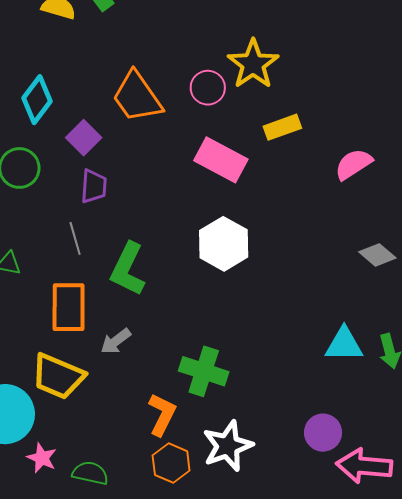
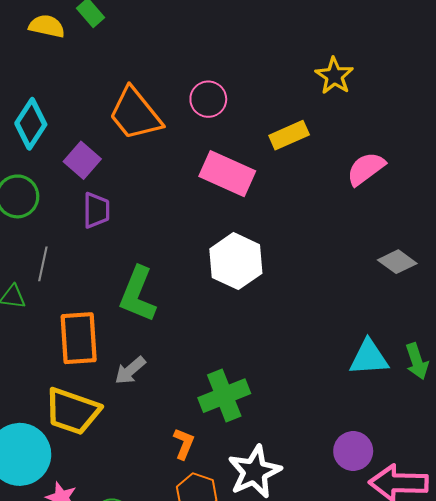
yellow star: (253, 64) -> (334, 76), moved, size x0.7
gray line: (75, 238) -> (43, 264), moved, turned 32
green cross: (204, 371) -> (224, 396), turned -36
orange L-shape: (162, 415) -> (184, 444), size x0.7

